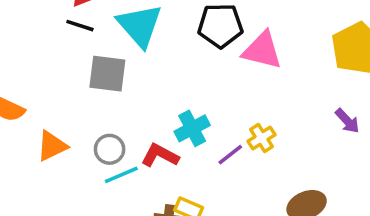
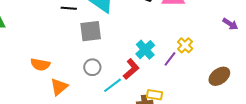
orange triangle: (52, 146) -> (59, 87), moved
gray circle: (110, 149) -> (92, 67), moved
red L-shape: (160, 155) -> (131, 69), turned 125

